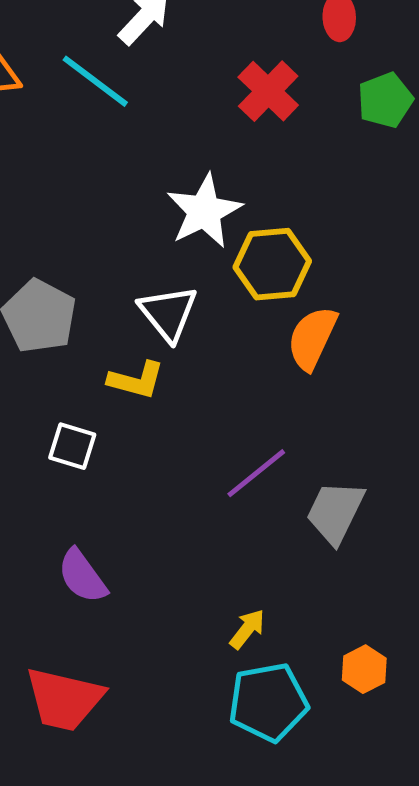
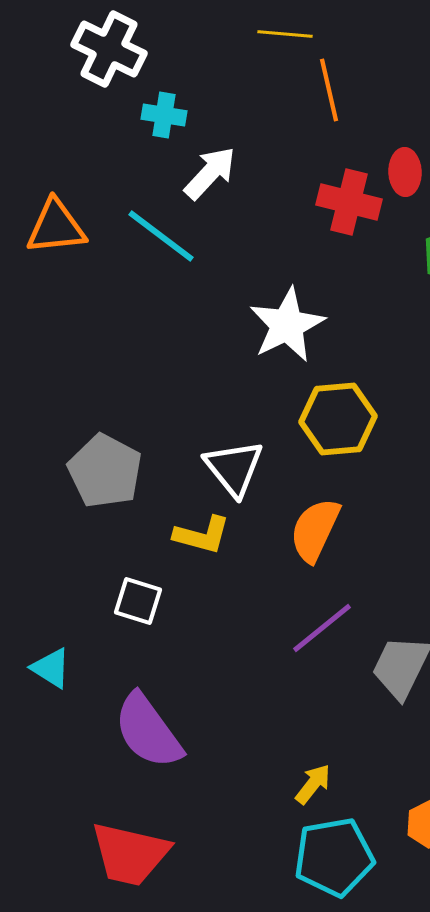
red cross: (268, 91) -> (349, 202), moved, turned -30
white star: (204, 211) -> (287, 325), moved
orange semicircle: (312, 338) -> (315, 530), moved
purple semicircle: (82, 576) -> (148, 731), size x1.4

